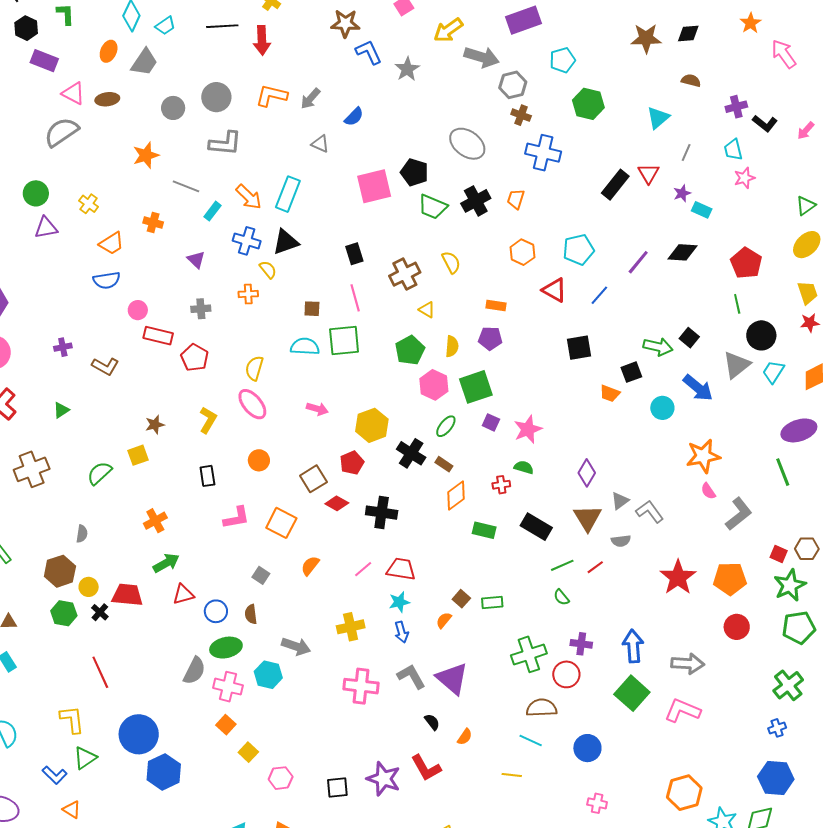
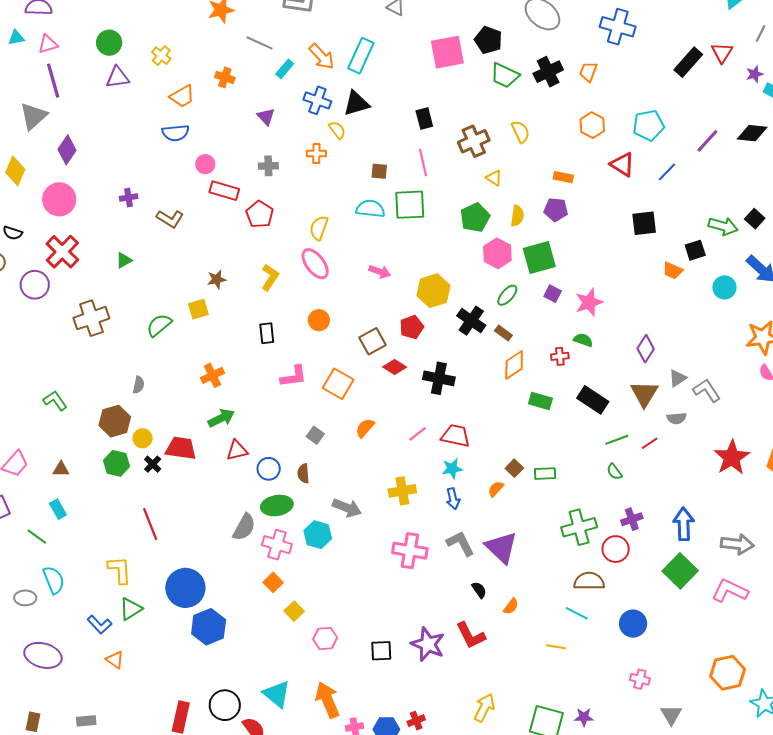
purple cross: (581, 644) -> (632, 519), turned -30

